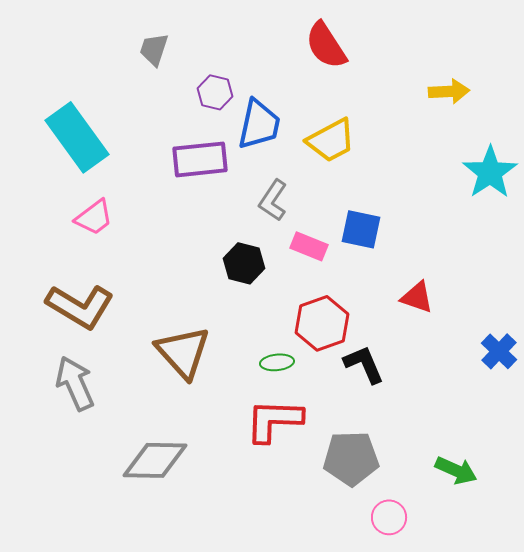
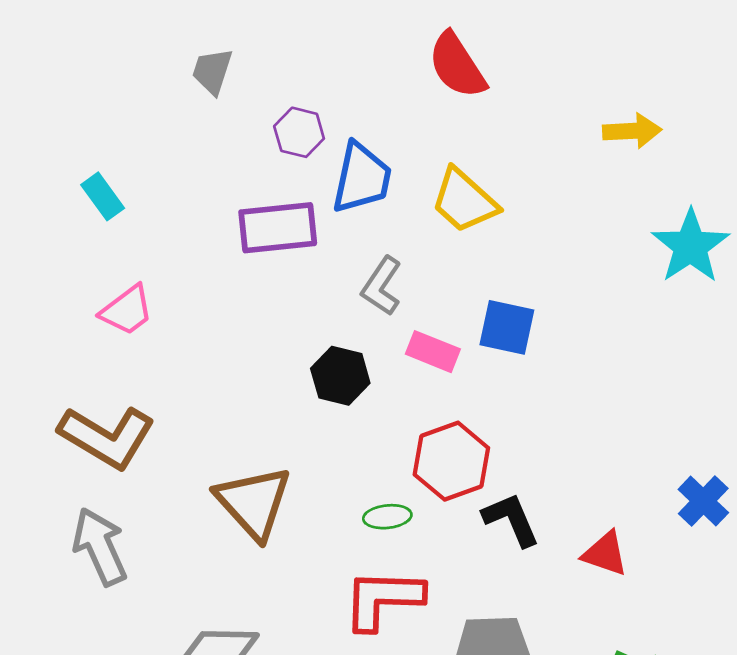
cyan rectangle: (77, 137) -> (103, 196), size x0.5
yellow trapezoid: (331, 140) -> (464, 201), turned 70
red triangle: (417, 297) -> (605, 554), moved

